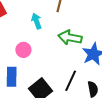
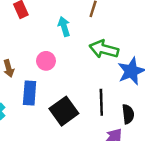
black line: (71, 81) -> (101, 102), turned -30

